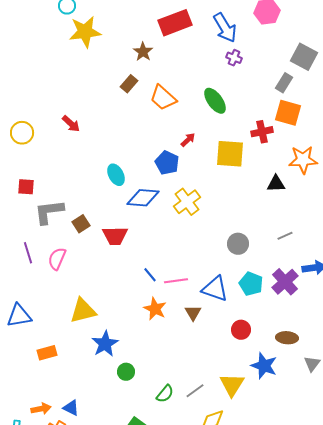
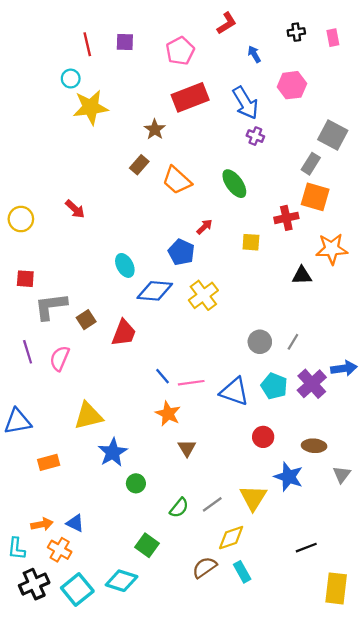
yellow square: (230, 154) -> (251, 242), size x0.6
red trapezoid: (115, 236) -> (124, 333), turned -68
gray line: (285, 236) -> (293, 342), moved, turned -35
brown triangle: (193, 313) -> (187, 448), moved

